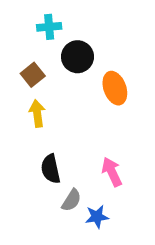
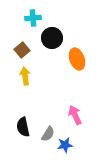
black semicircle: (51, 169) -> (23, 127), moved

